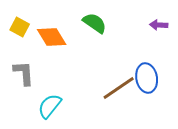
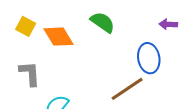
blue ellipse: (147, 78) -> (149, 58), moved

